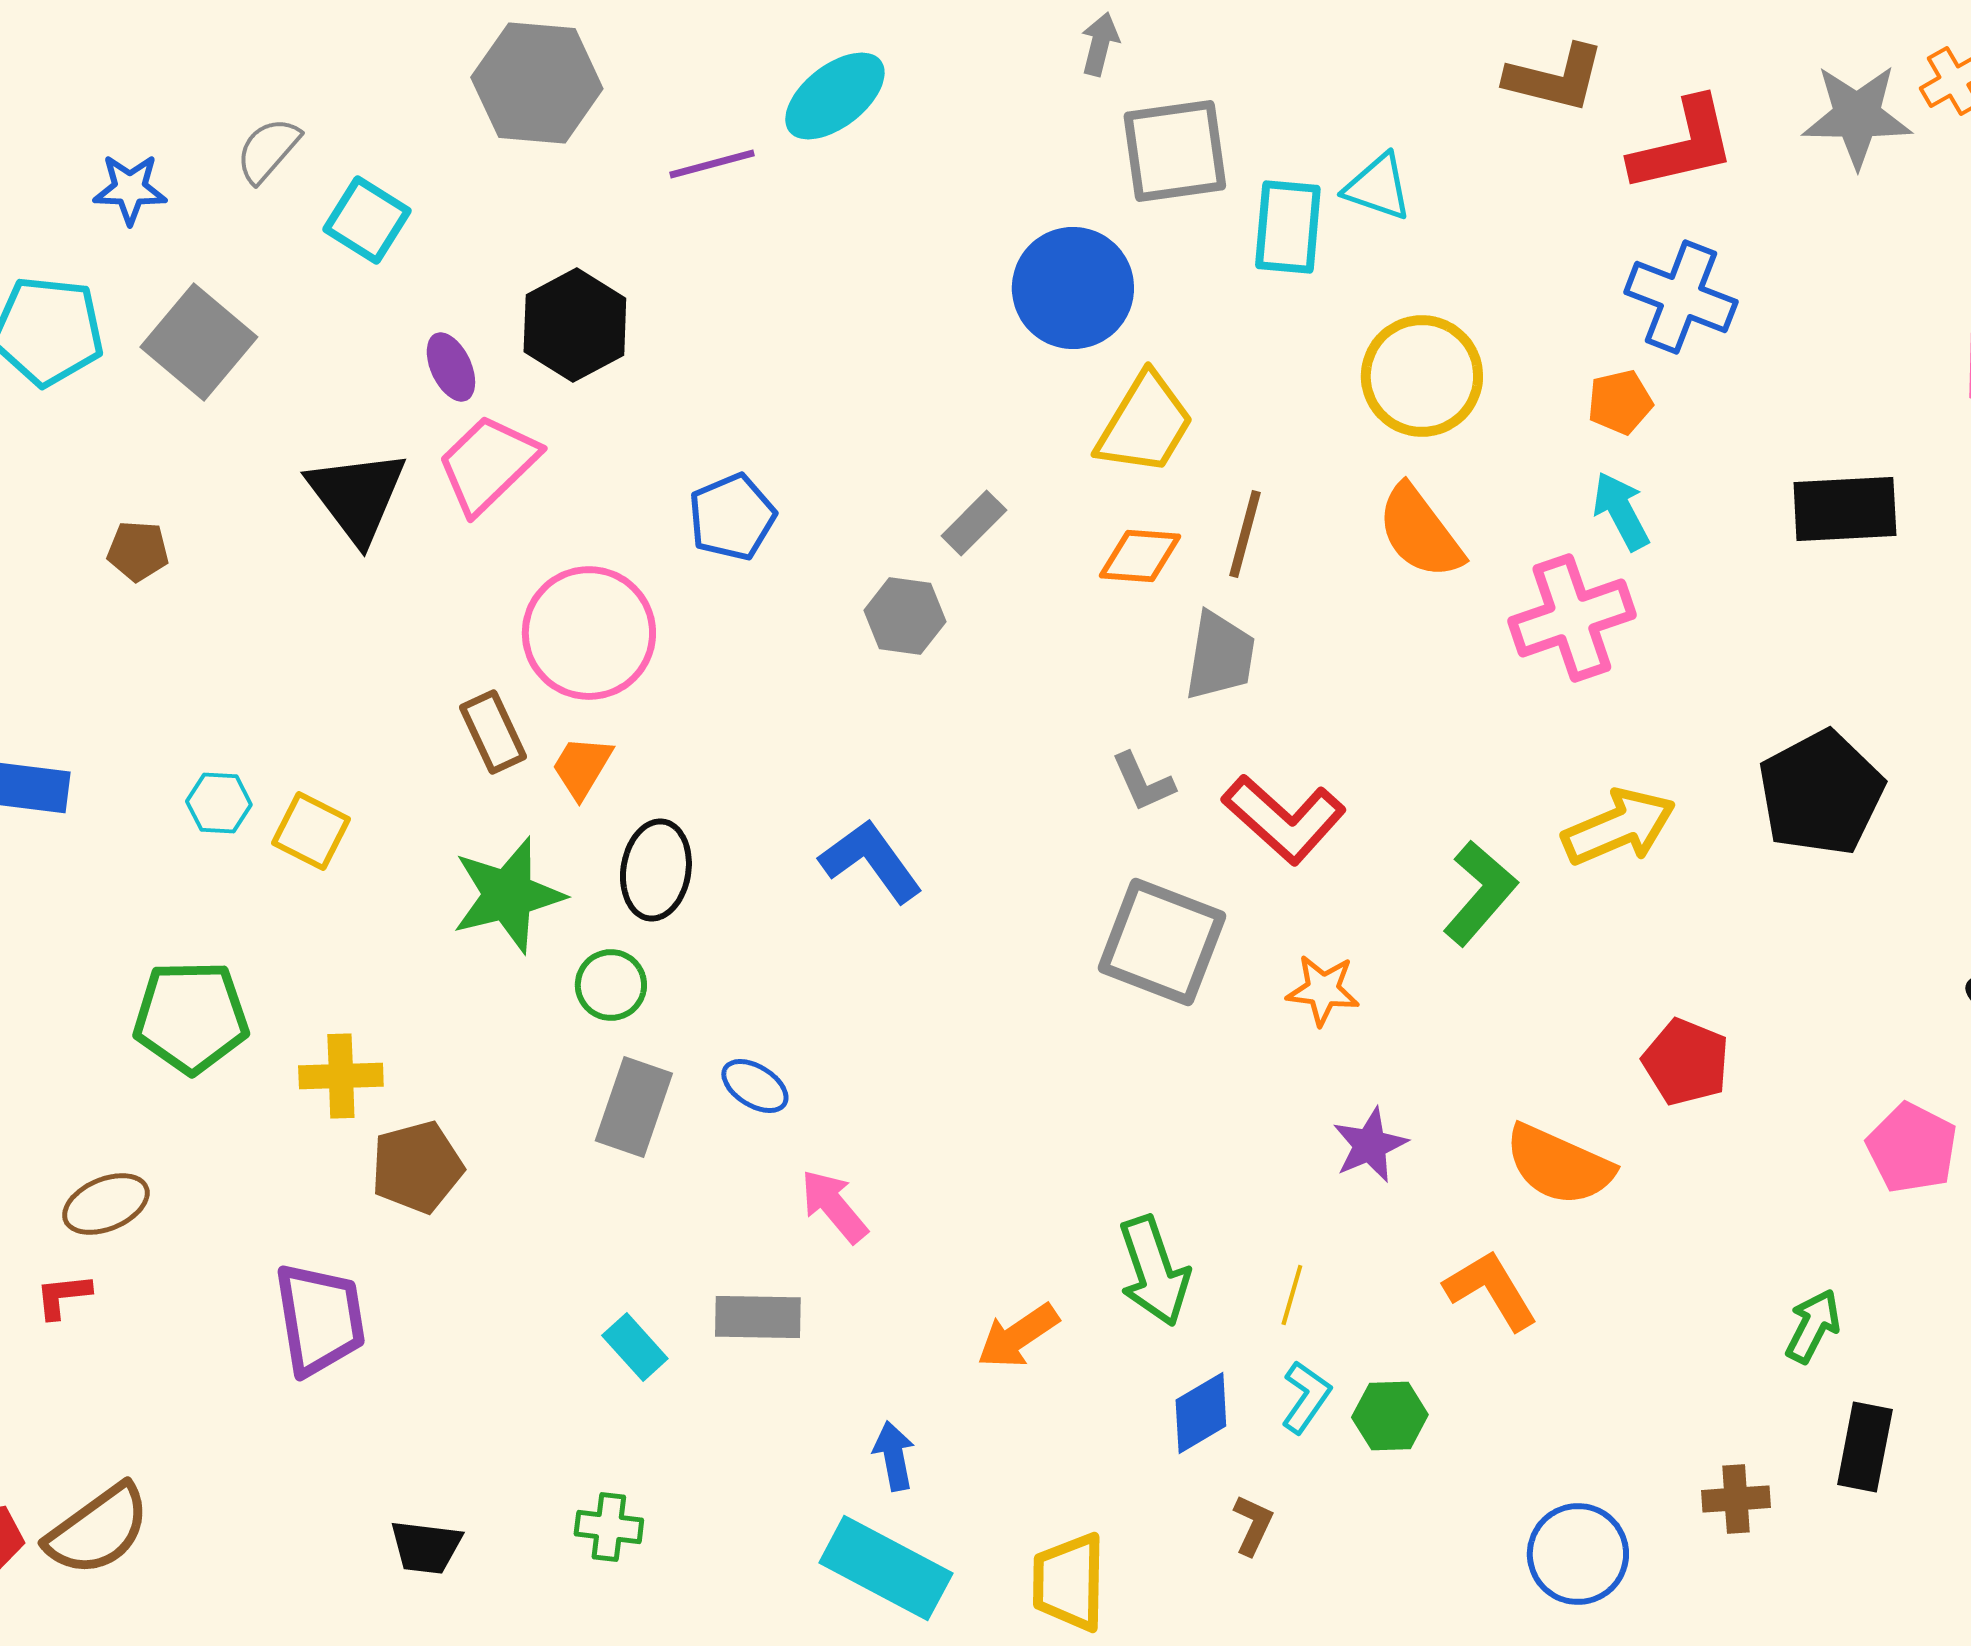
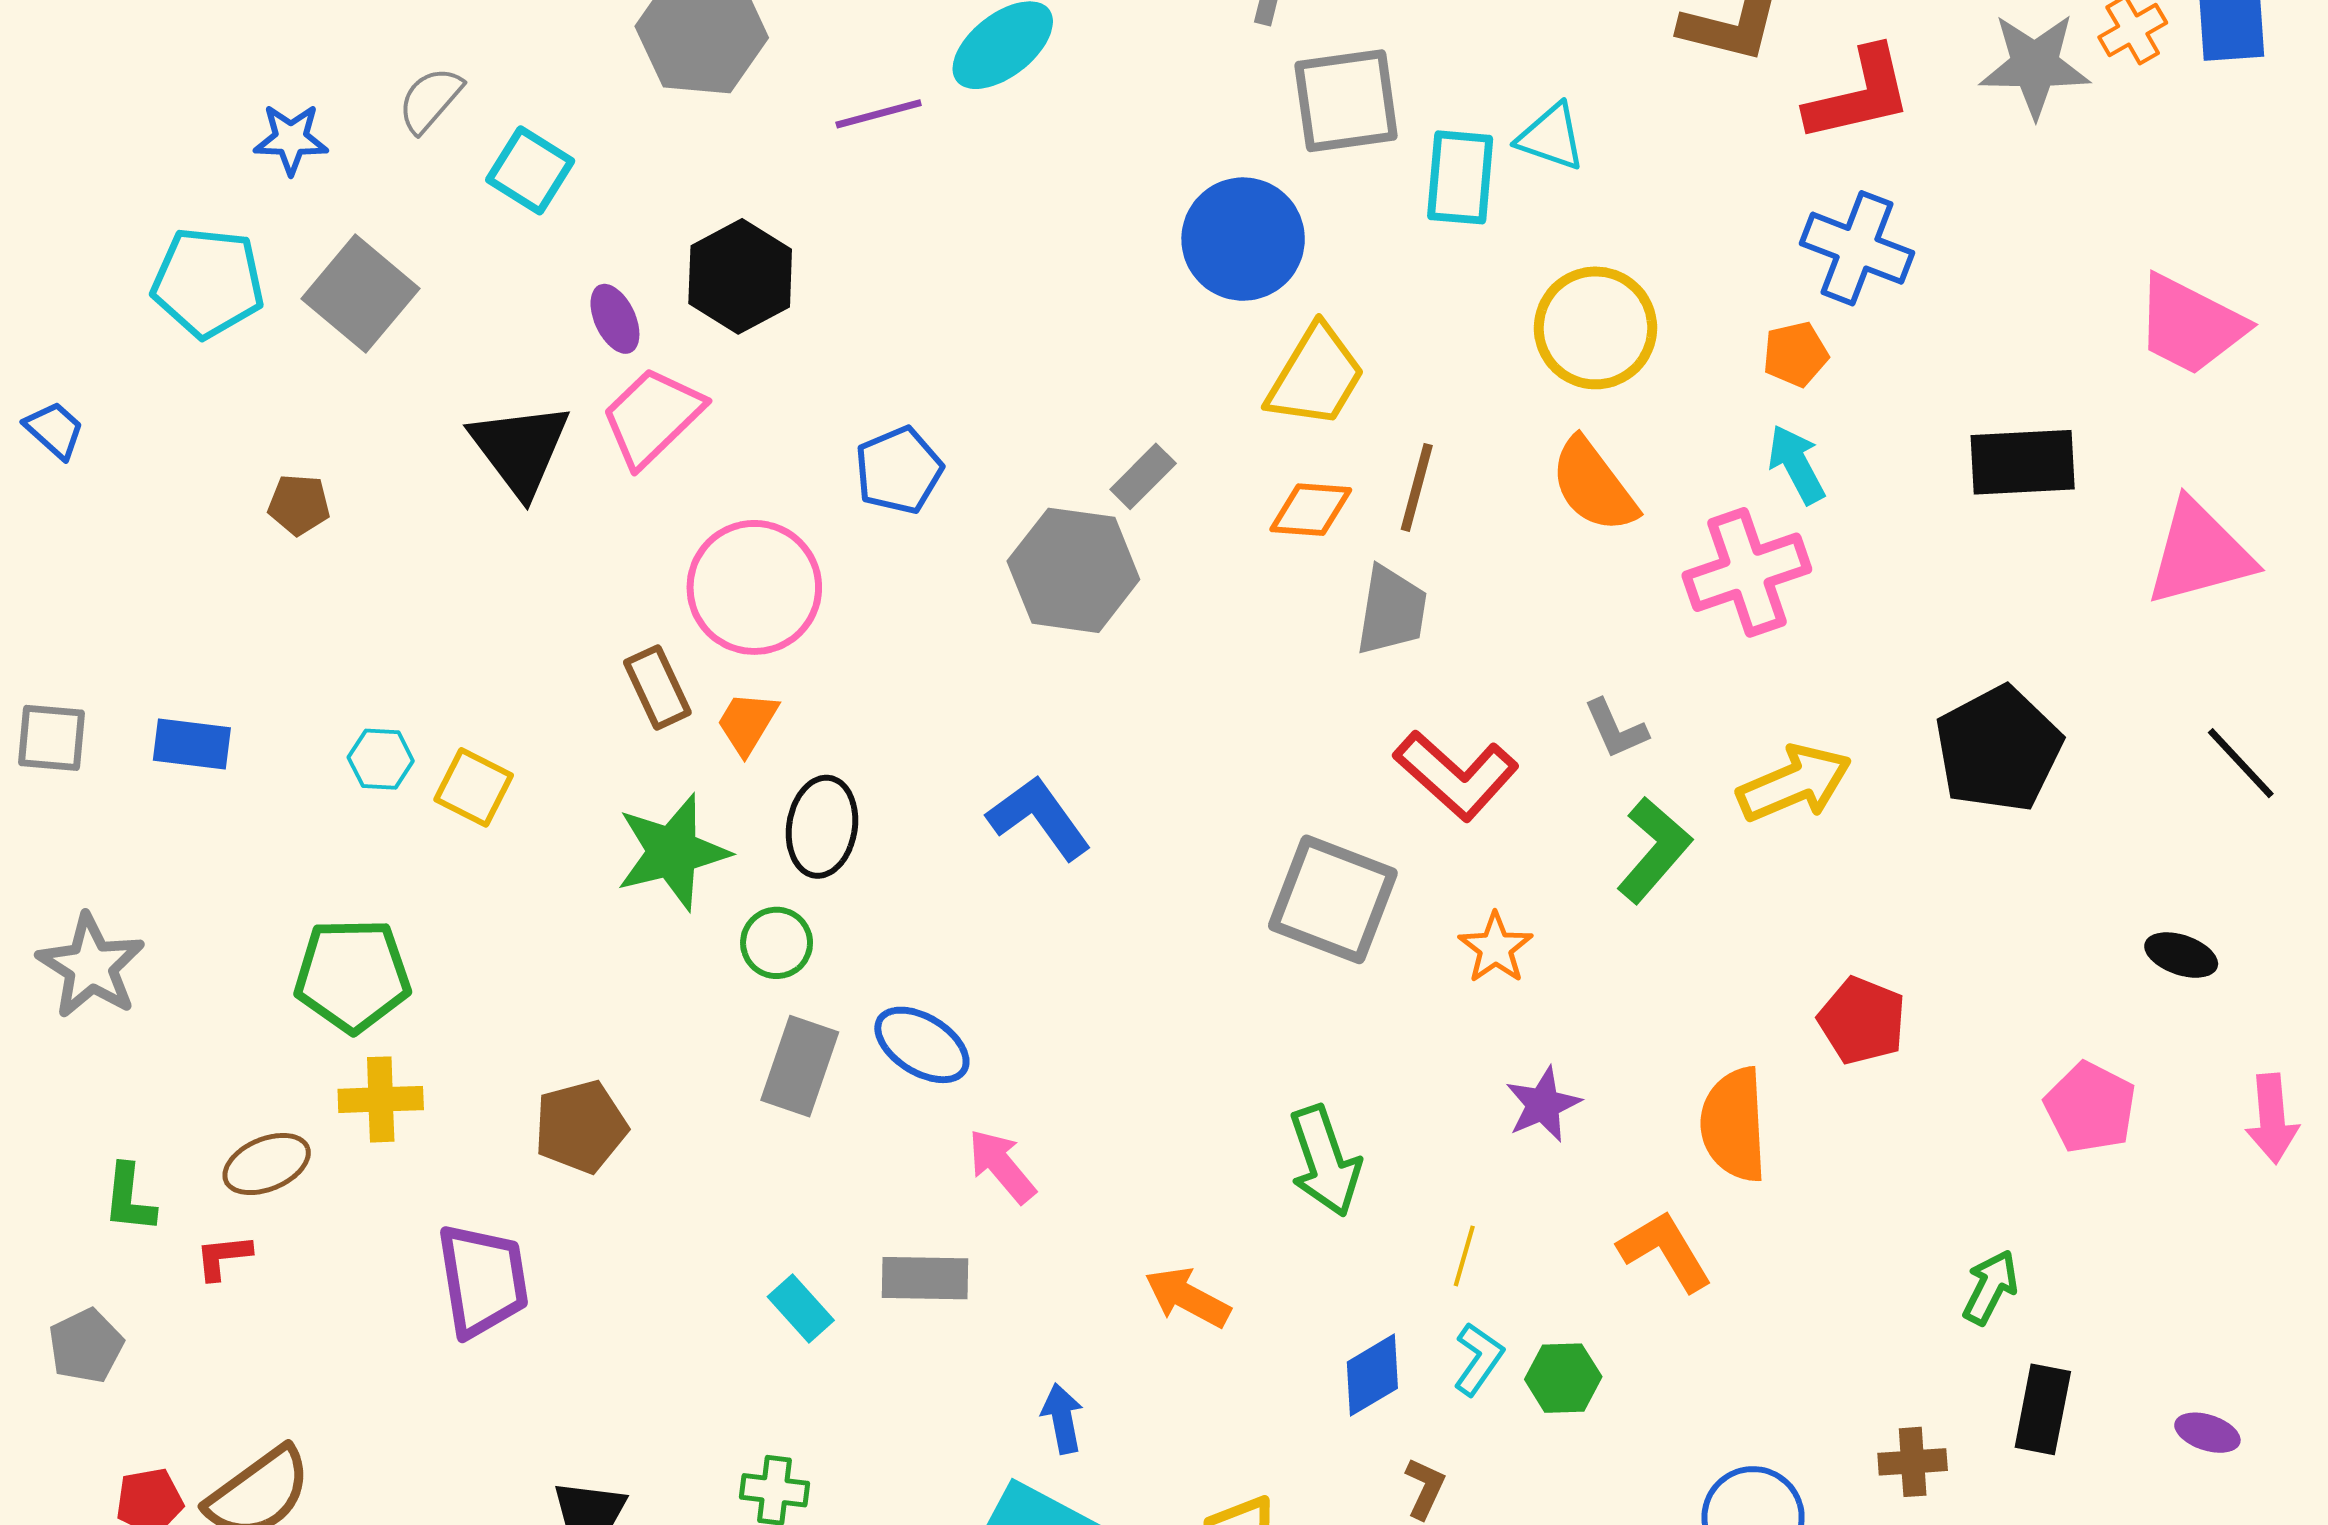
gray hexagon: (905, 616) -> (1073, 570), size x1.6
gray L-shape: (1143, 782) -> (1616, 729), moved
orange star: (1323, 990) -> (1496, 948), turned 30
yellow cross: (341, 1076) -> (381, 1099), moved
blue ellipse: (755, 1086) -> (922, 1045), size x1.4
orange semicircle: (1559, 1165) -> (1734, 1125), turned 63
green arrow: (1154, 1271) -> (1325, 1161), moved
orange arrow: (1018, 1336) -> (1188, 1297), turned 62

